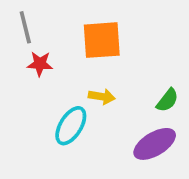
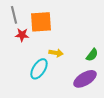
orange square: (102, 40) -> (41, 22), moved

